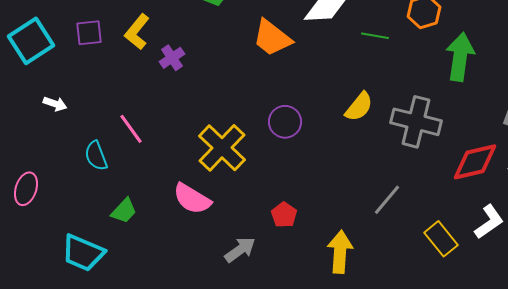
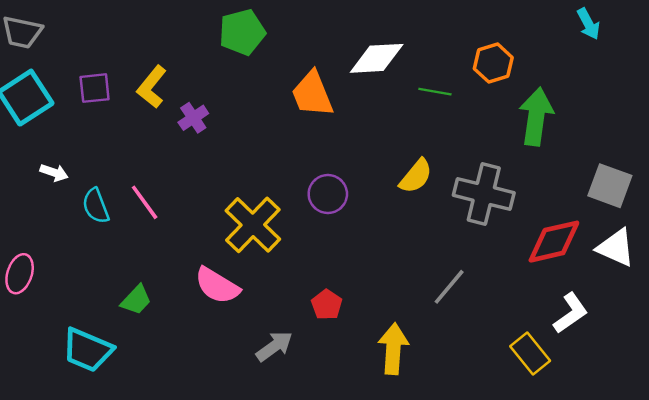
orange trapezoid: (272, 38) -> (312, 94), turned 30
cyan semicircle: (96, 156) -> (96, 206), moved
yellow rectangle: (441, 239) -> (530, 353), moved

